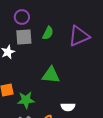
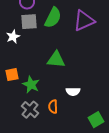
green semicircle: (48, 33) -> (53, 18), size x1.5
green star: (26, 100) -> (31, 85), turned 30

